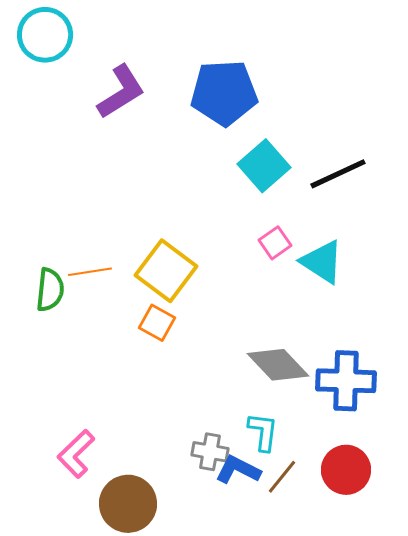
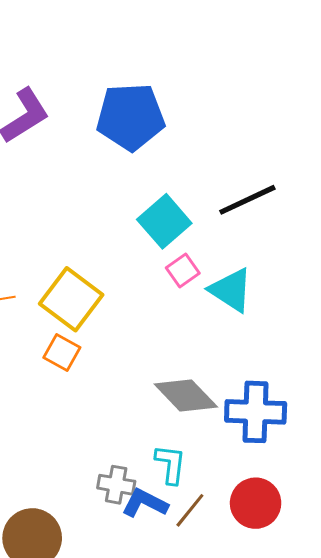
cyan square: (264, 166) -> (164, 221), moved

